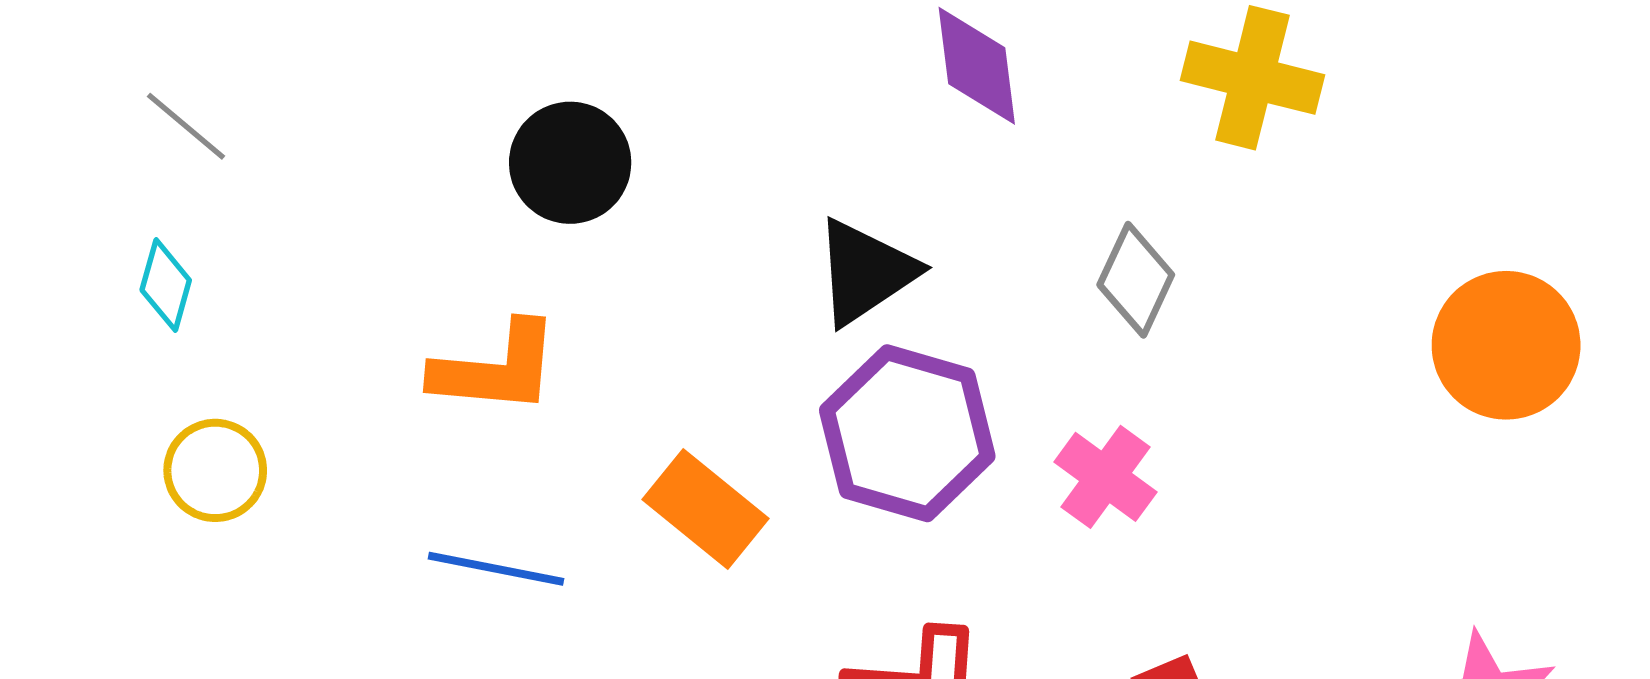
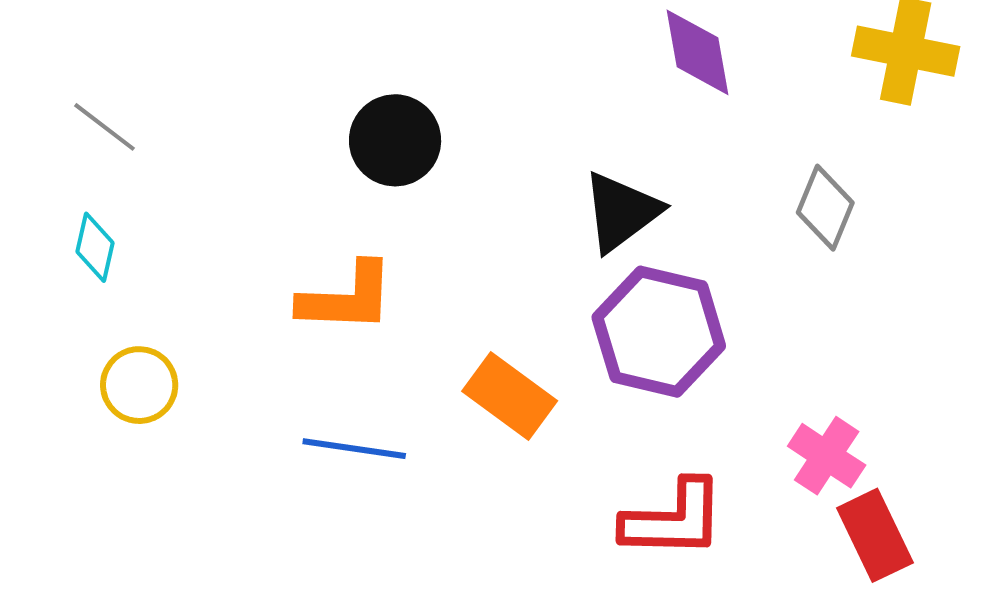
pink cross: (1105, 477) -> (827, 456), moved

